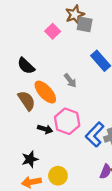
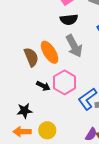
black semicircle: (26, 66) -> (69, 20), moved, turned -60
gray arrow: (70, 81) -> (74, 46), size x1.6

